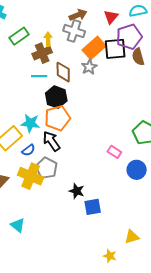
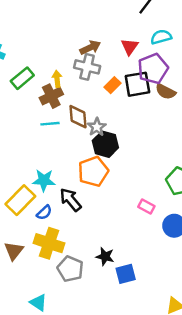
orange rectangle: (94, 48) -> (112, 85), size x0.6
brown semicircle: (138, 57) -> (166, 91), turned -42
gray star: (89, 67) -> (97, 127), moved
black hexagon: (56, 97) -> (105, 144), moved
orange pentagon: (57, 118) -> (93, 171), moved
gray pentagon: (47, 168) -> (70, 269), moved

